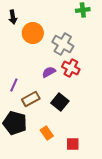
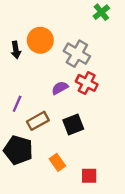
green cross: (83, 10) -> (101, 12), turned -32
black arrow: (13, 17) -> (16, 50), moved
black square: (60, 102) -> (73, 124), turned 30

